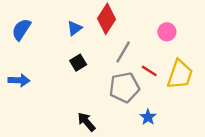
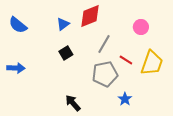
red diamond: (107, 19) -> (90, 16), turned 35
blue semicircle: (21, 29) -> (18, 25), turned -84

